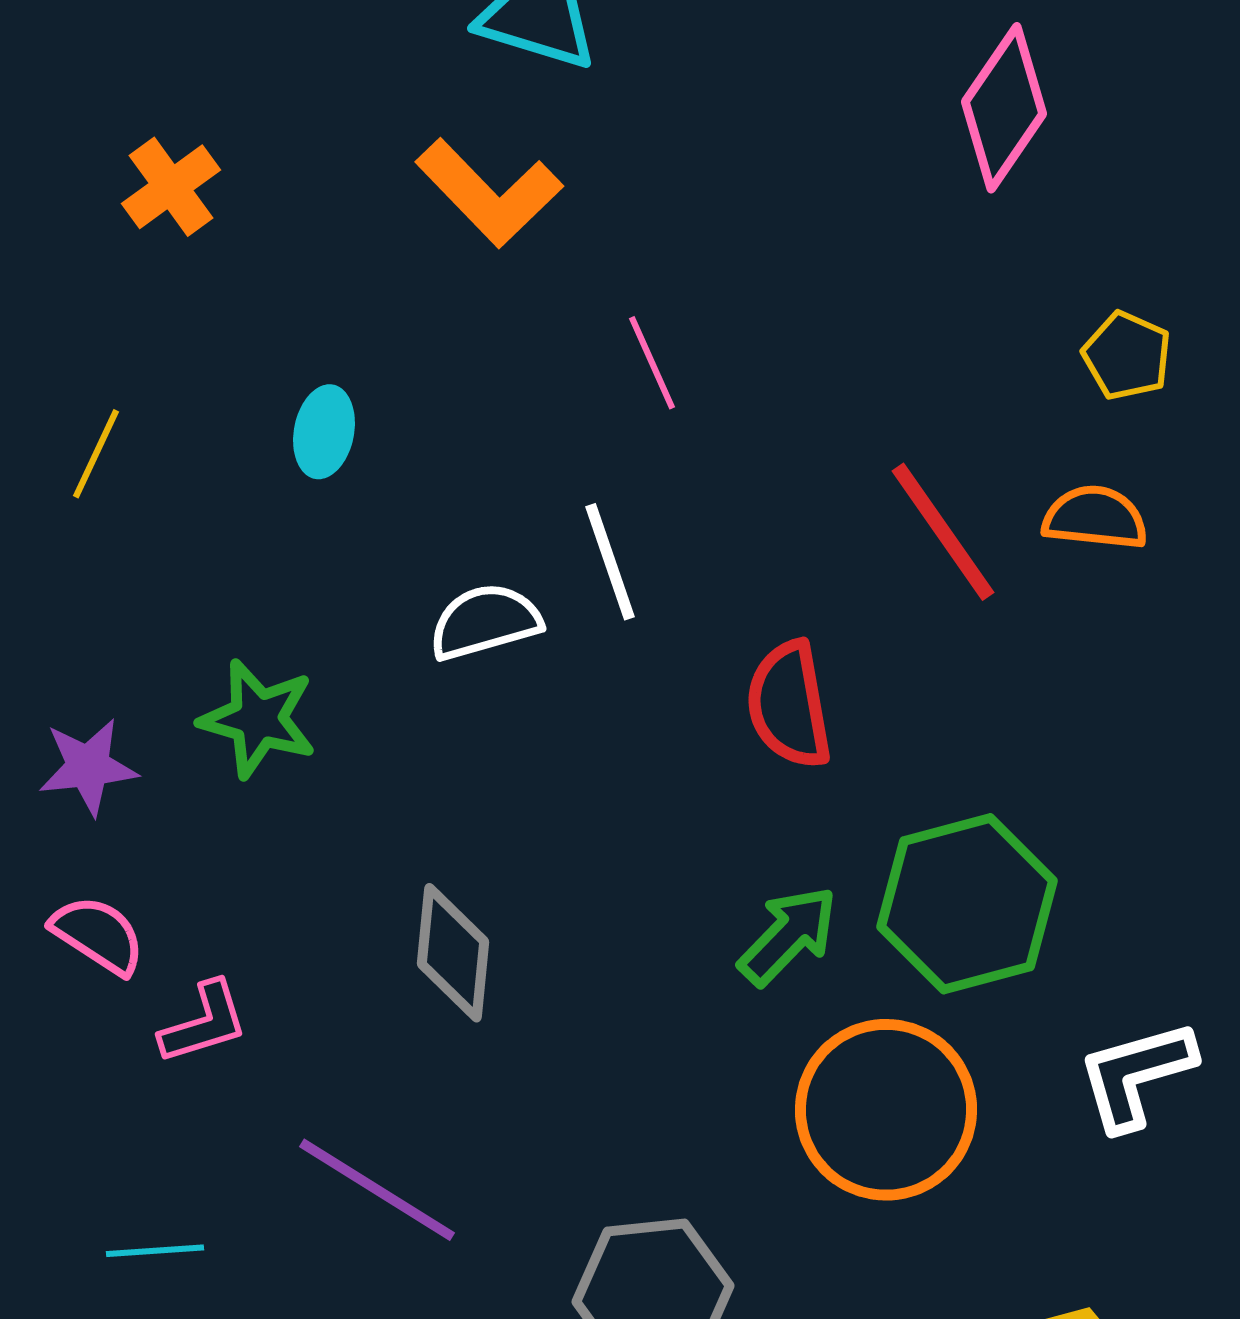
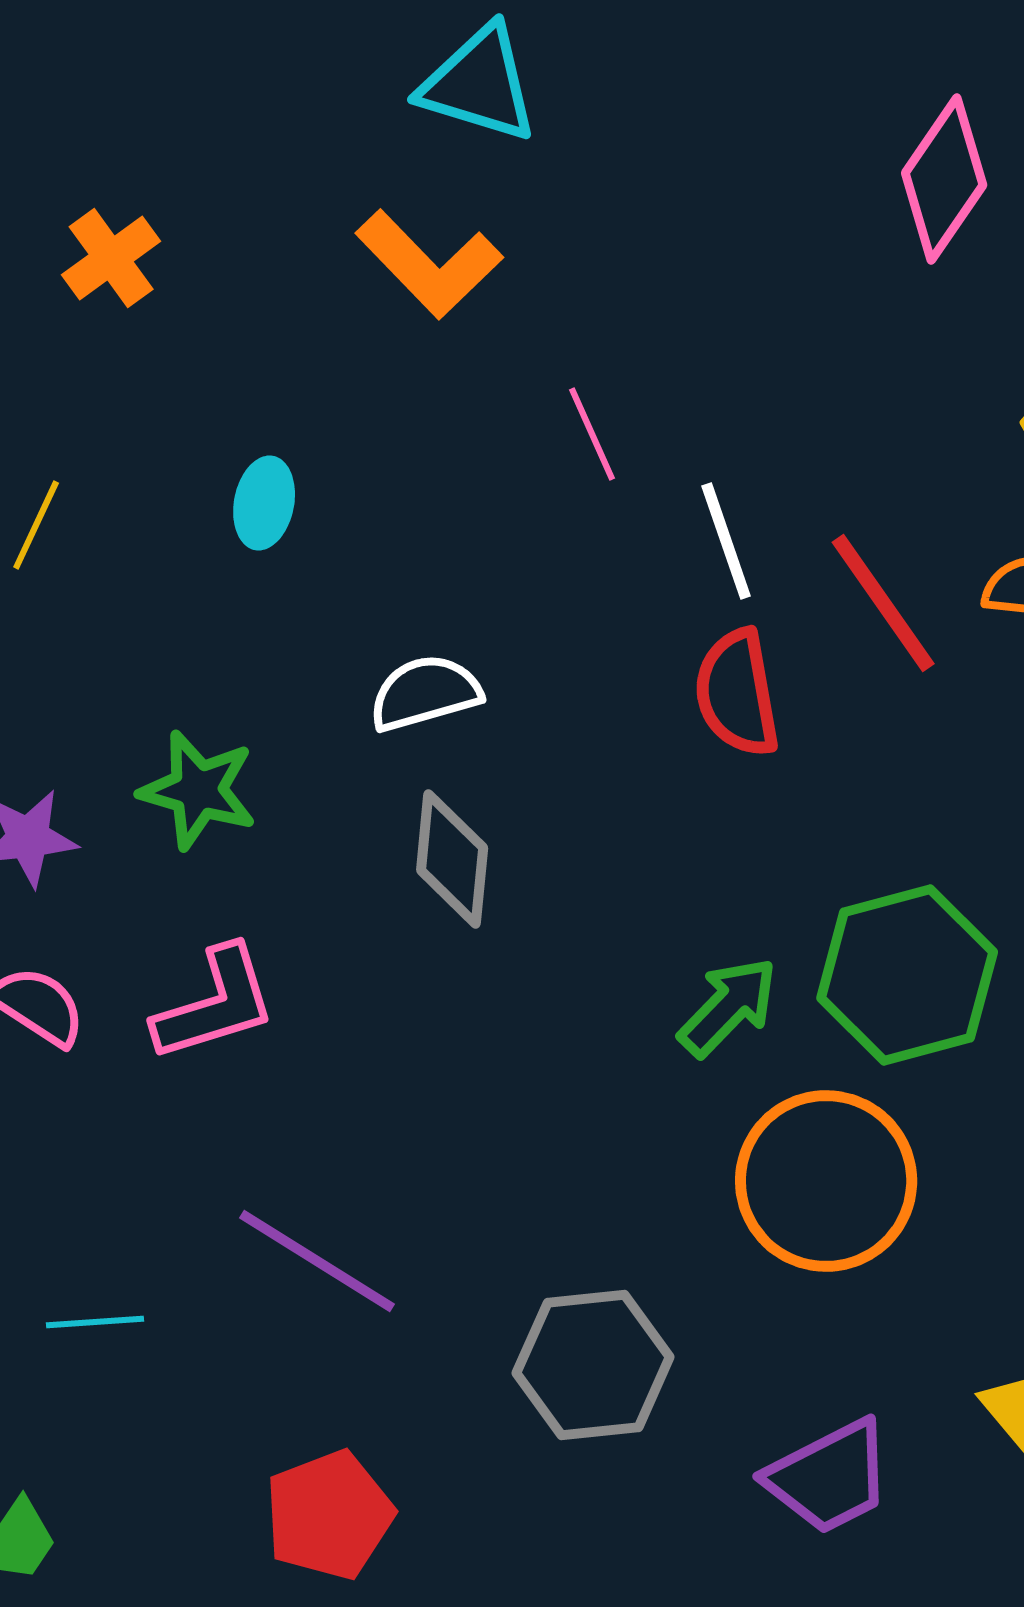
white line: (610, 562) -> (726, 541), moved
red semicircle: (789, 705) -> (737, 693), moved
gray diamond: (453, 953) -> (452, 859), moved
pink L-shape: (204, 1023) -> (215, 1004), moved, size x1.4

